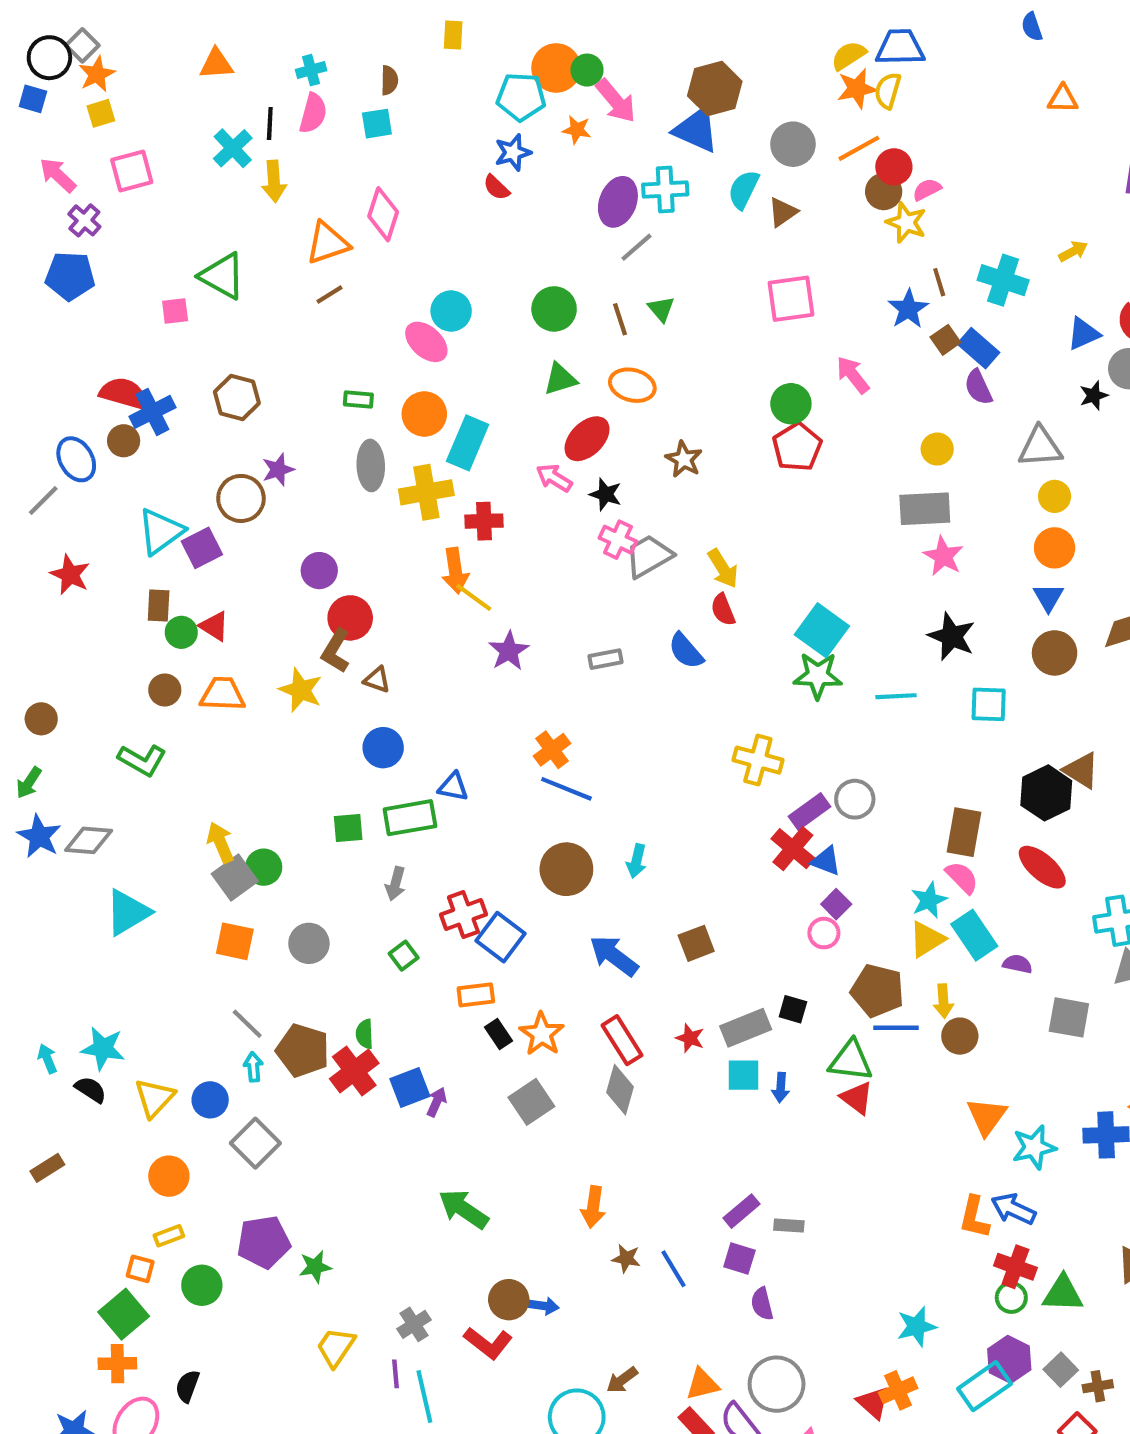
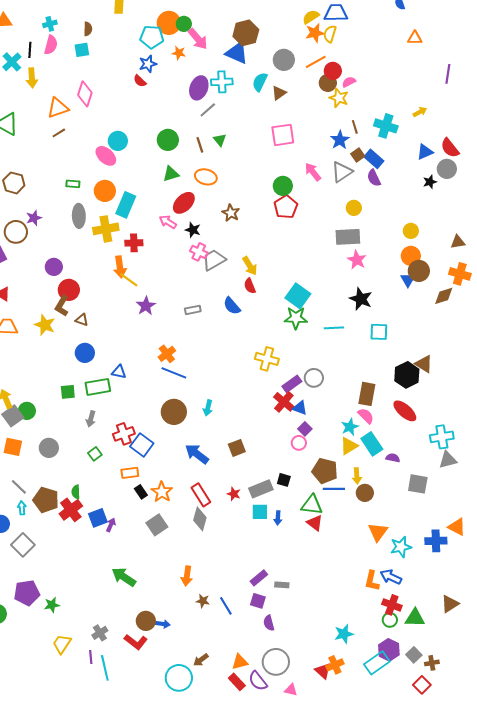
gray triangle: (1040, 447) -> (342, 172), moved, turned -30
brown circle: (1055, 653) -> (419, 271), moved

